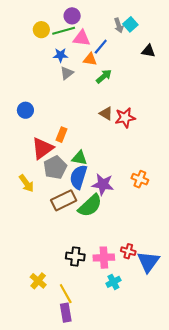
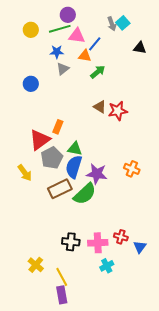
yellow circle: (41, 30) -> (31, 30), moved
blue circle: (25, 110) -> (31, 84), moved
blue triangle: (148, 262) -> (140, 247), size x0.6

